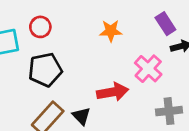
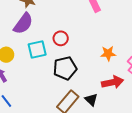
orange star: (111, 31) -> (108, 53), moved

